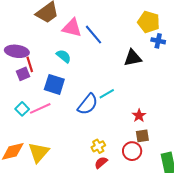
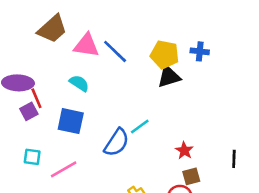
yellow pentagon: (149, 22) -> (165, 55), moved
pink line: (40, 108) -> (64, 169), moved
cyan square: (22, 109) -> (32, 157), turned -32

